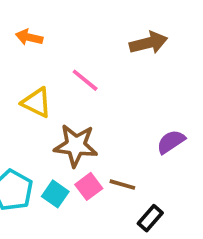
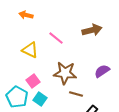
brown arrow: (148, 43) -> (92, 30), moved
brown star: (76, 145) -> (65, 73), moved
pink square: (89, 186) -> (33, 81), moved

